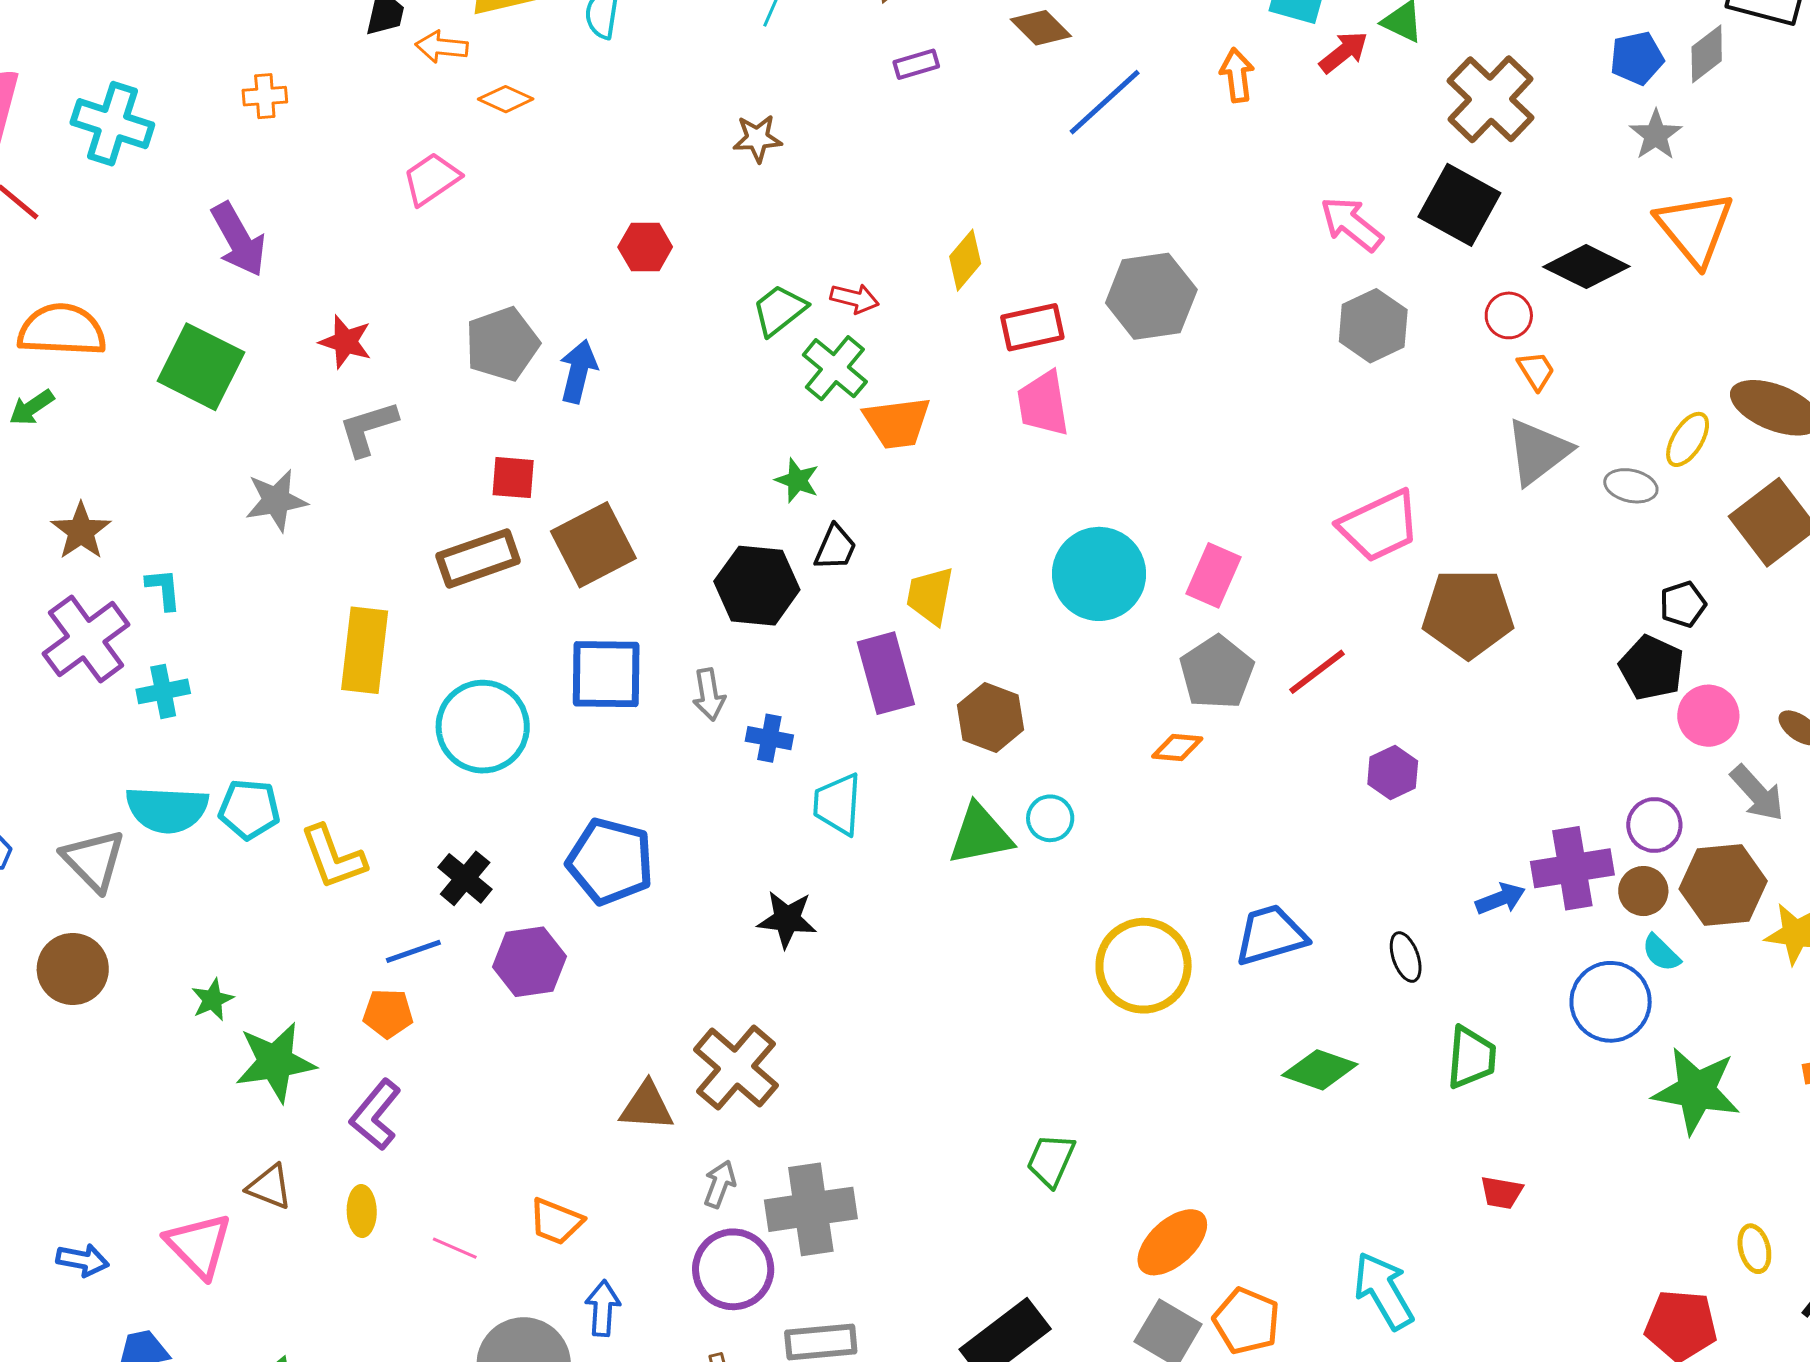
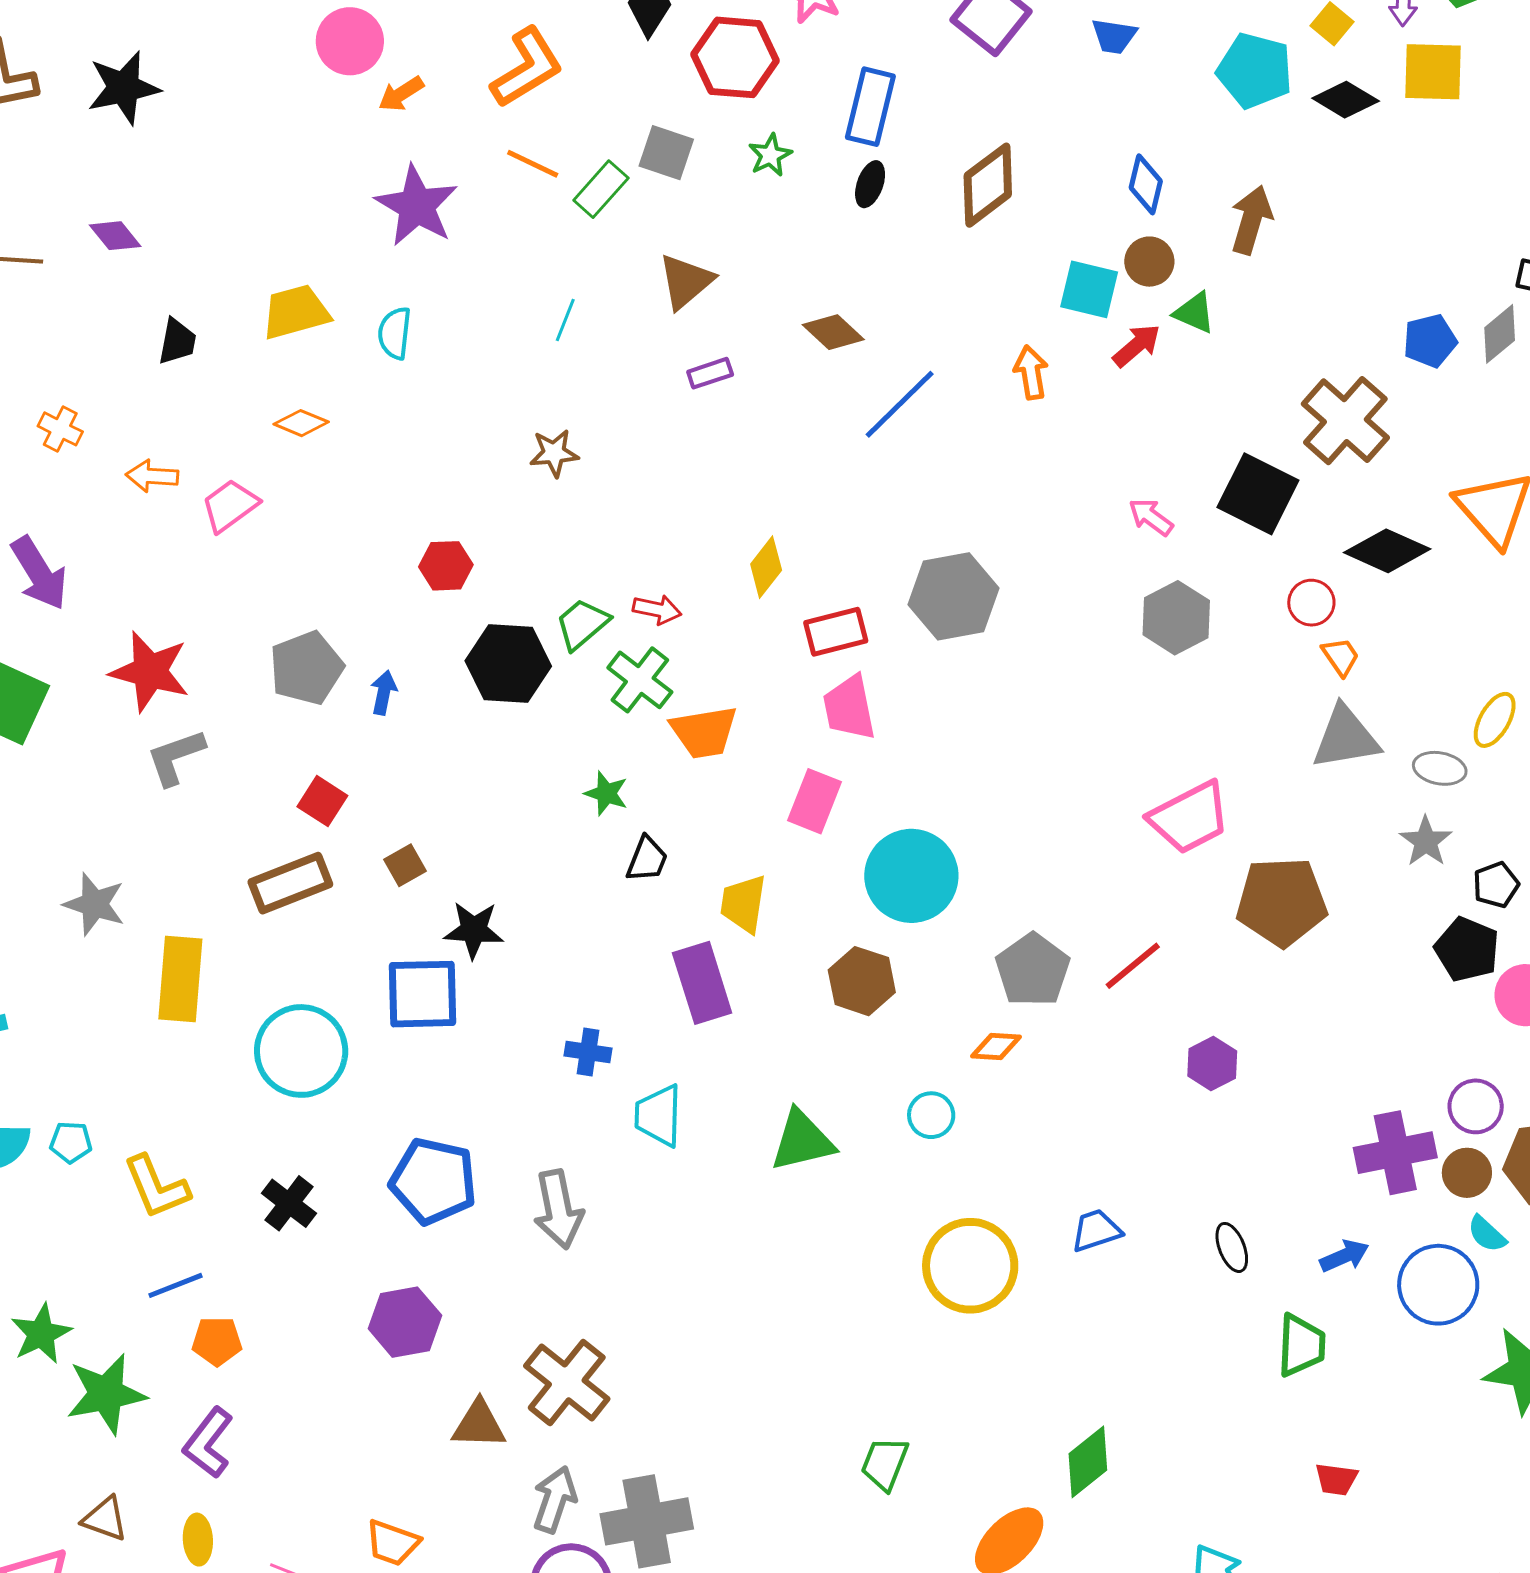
orange arrow: (442, 47) -> (152, 476), moved
orange cross: (265, 96) -> (60, 429), turned 33
brown cross: (1491, 99) -> (1345, 421), moved
gray star: (1656, 135) -> (1426, 841), moved
pink arrow: (1351, 224) -> (1151, 517), size x0.7
red star: (345, 342) -> (150, 671), size x1.5
blue arrow: (578, 371) -> (384, 693), size x0.7
gray triangle: (1538, 452) -> (1346, 738), turned 30
red square: (513, 478) -> (322, 801), turned 30
gray star: (276, 500) -> (94, 904), moved, turned 30
brown square: (593, 545) -> (405, 865), size x0.5
pink rectangle: (1213, 575) -> (814, 801), moved
black hexagon: (757, 586) -> (508, 663), moved
gray arrow: (709, 695) -> (558, 1209), moved, size x1.5
brown hexagon: (990, 717) -> (862, 981), moved
cyan pentagon: (249, 809) -> (71, 1142), size x0.7
cyan circle: (1050, 818) -> (931, 1115), moved
blue arrow: (1500, 899) -> (1344, 1256), moved
black star: (787, 919) -> (474, 930), moved
blue trapezoid: (1271, 935) -> (1096, 1230), size x0.7
blue line: (413, 951) -> (175, 1285), moved
purple hexagon: (529, 962) -> (405, 1322), moved
green star: (212, 1000) -> (41, 1334), size x1.4
green diamond: (1320, 1070) -> (1088, 1462), moved, turned -56
gray arrow: (720, 1184) -> (555, 1500), size x1.4

